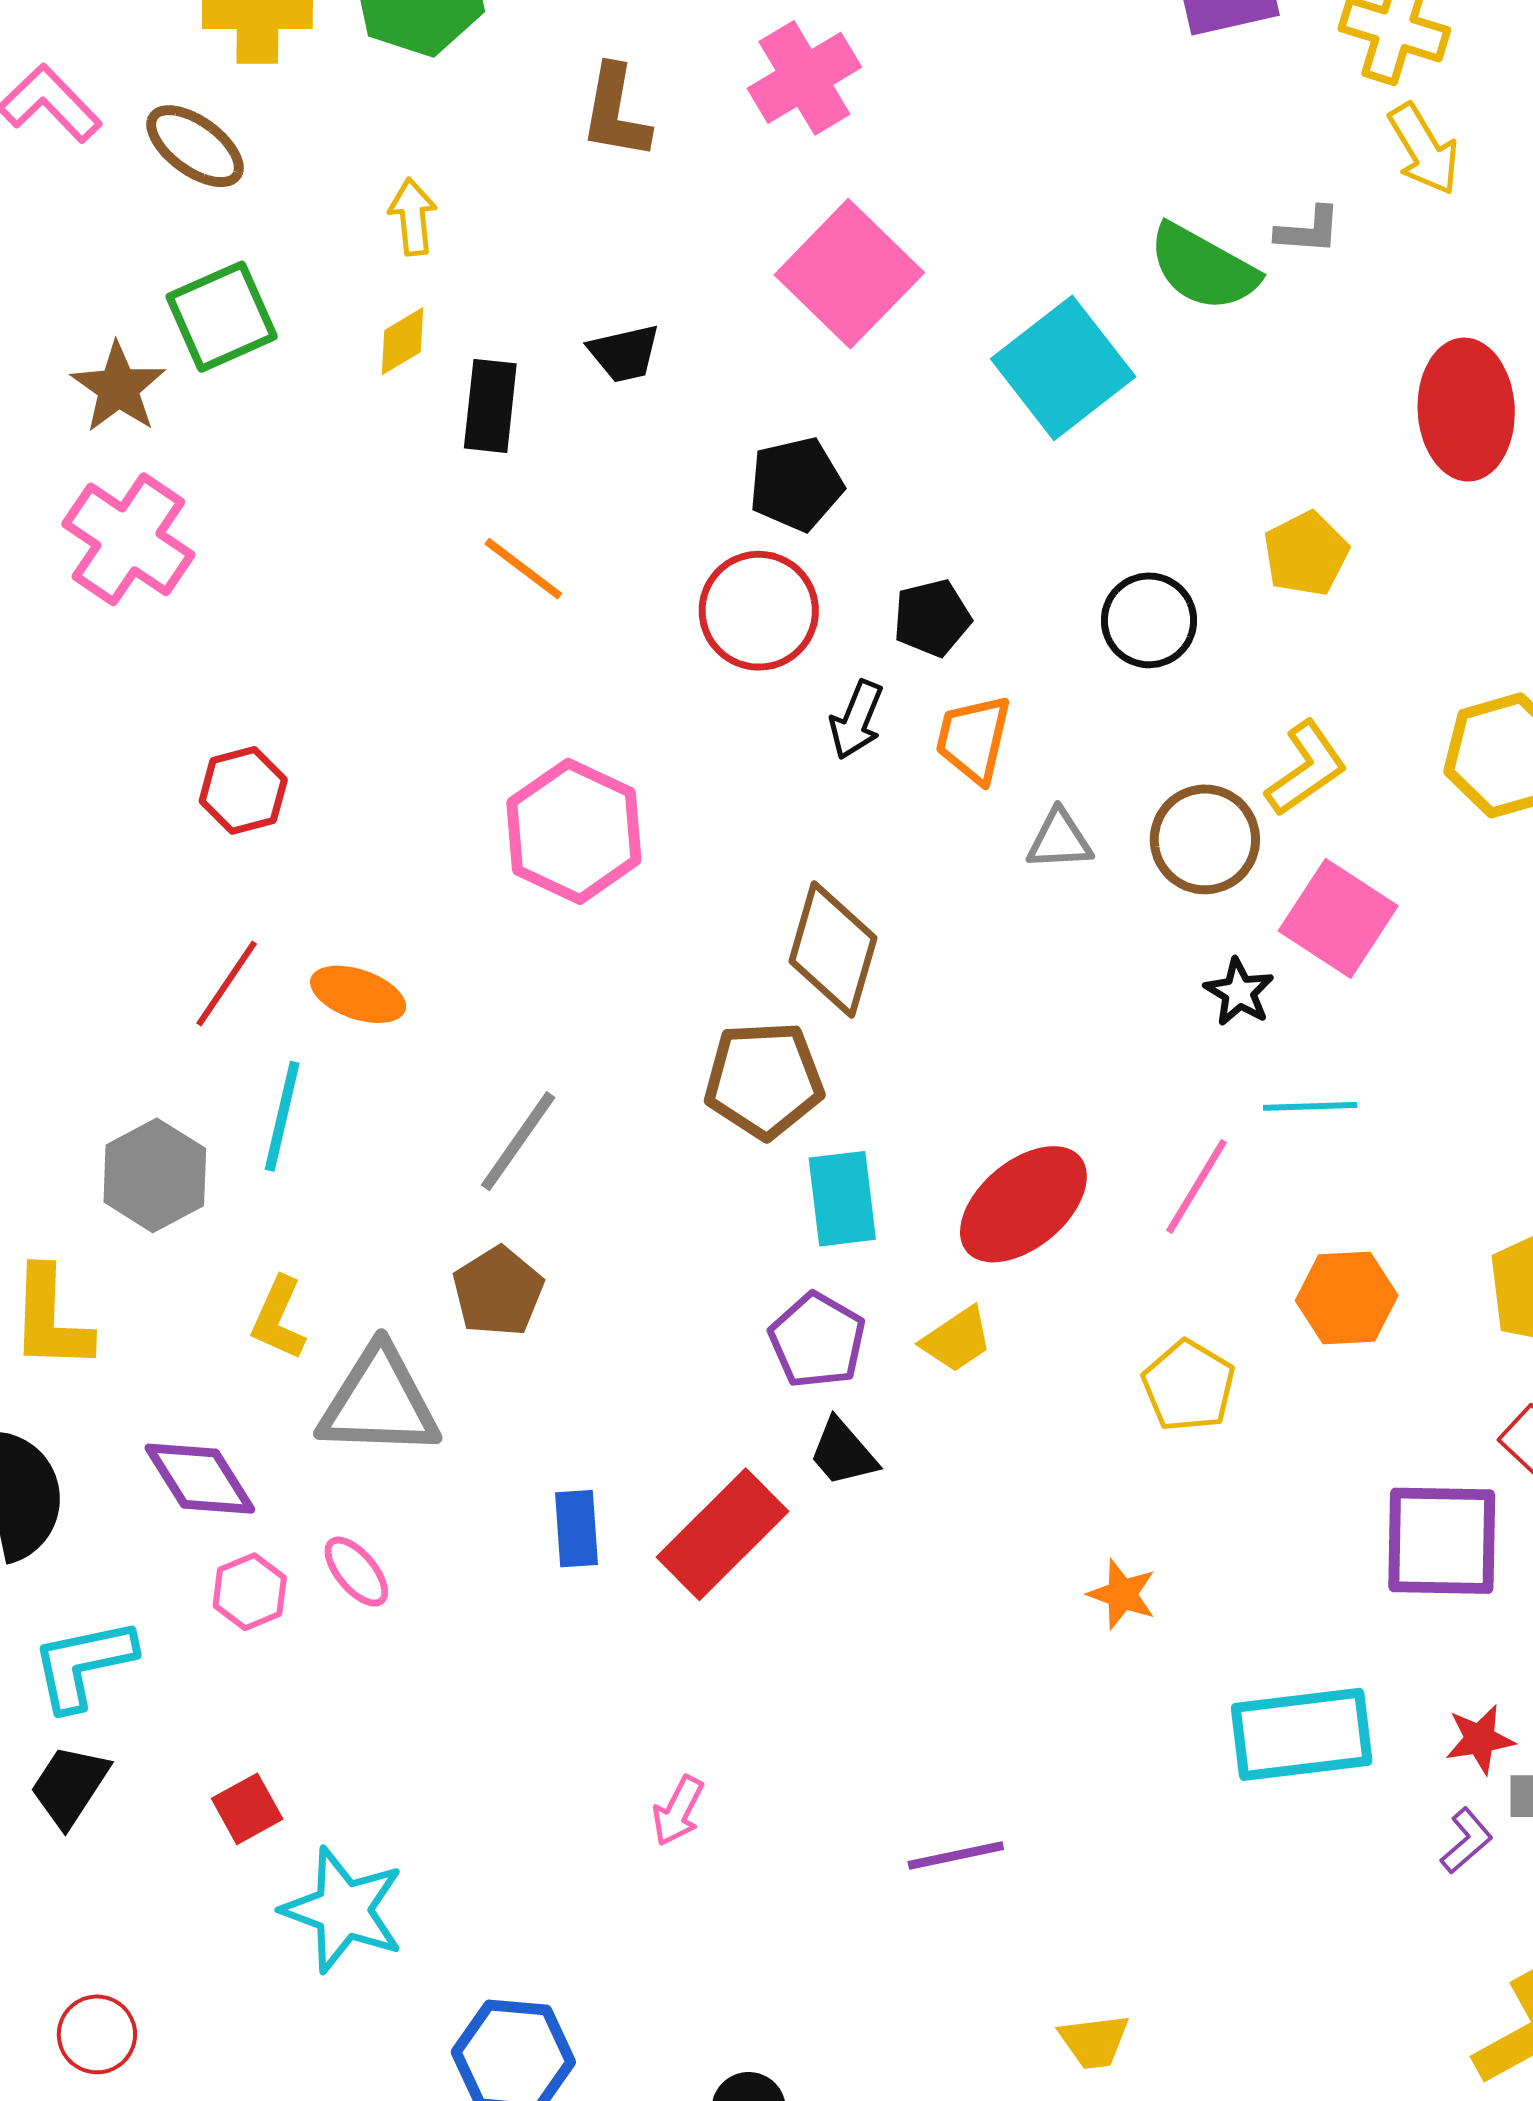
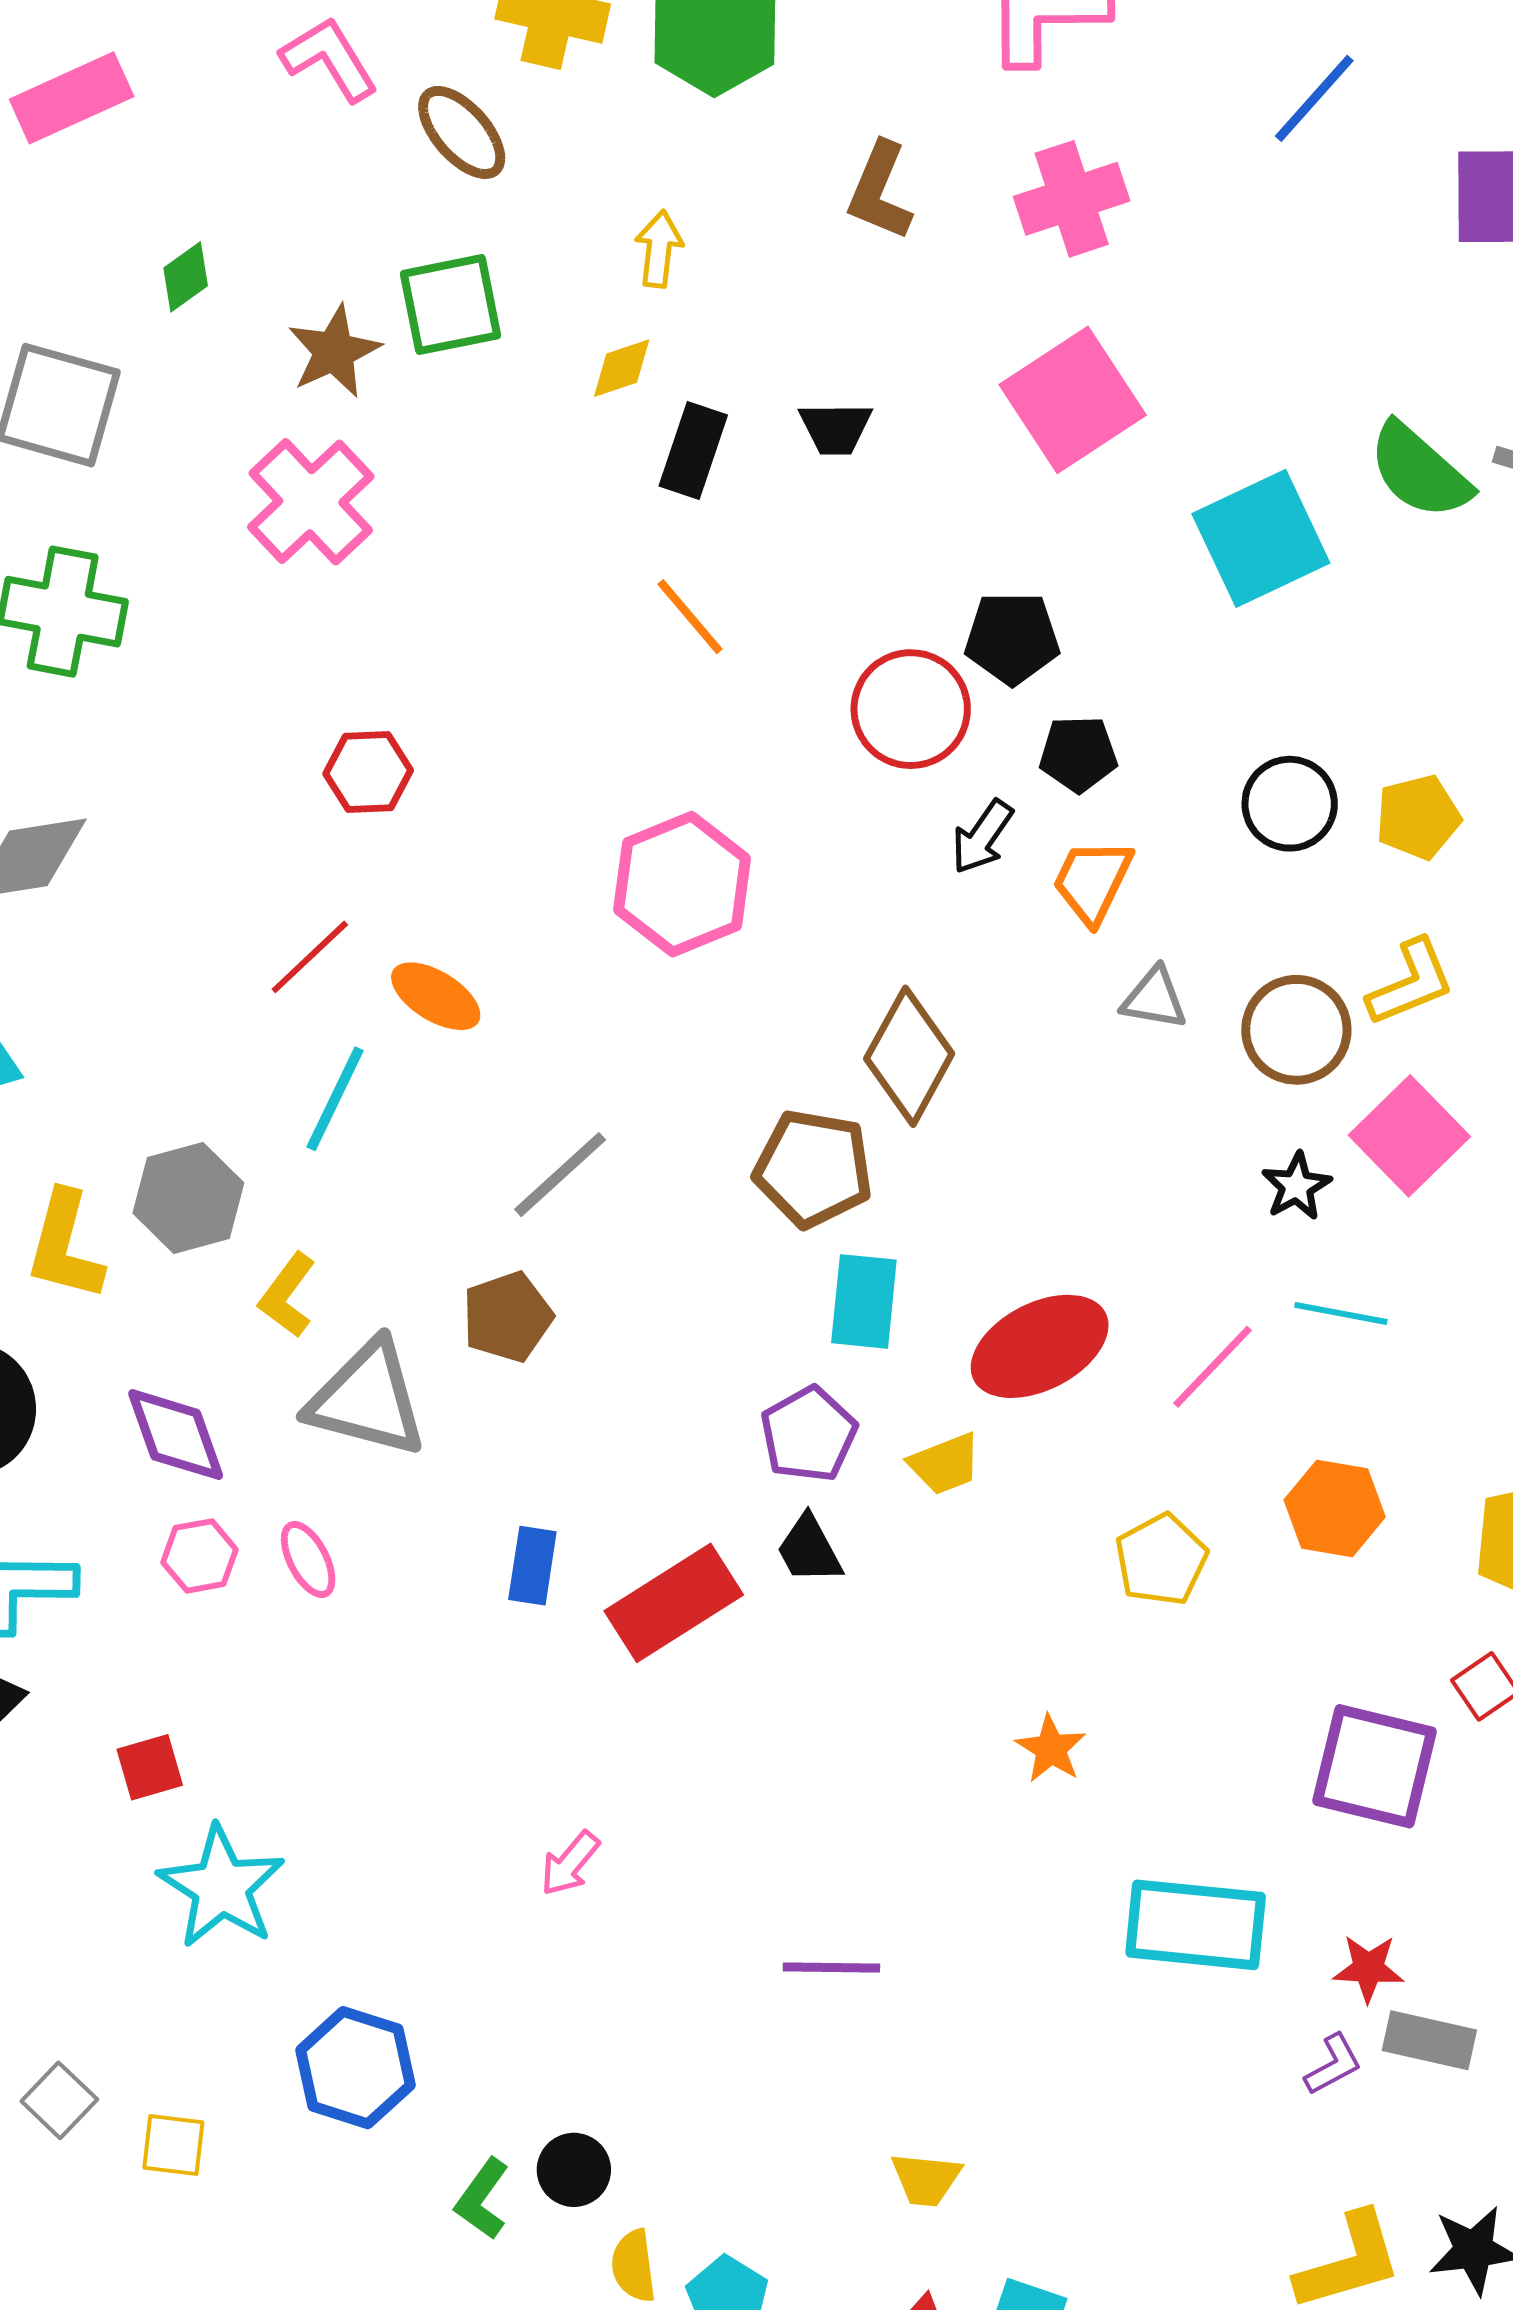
black pentagon: (796, 484) -> (1012, 638), moved
yellow pentagon: (1306, 554) -> (1418, 817), moved
gray hexagon: (155, 1175) -> (188, 1198), moved

